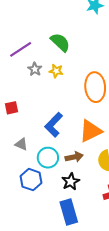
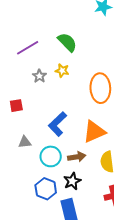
gray star: (35, 69) -> (39, 76), moved
gray triangle: (21, 144) -> (25, 142), turned -32
blue hexagon: (31, 180) -> (46, 189), moved

